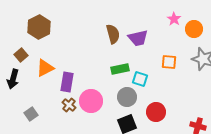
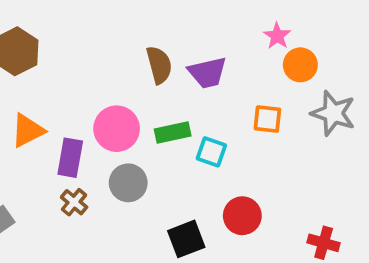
orange circle: (194, 29) -> (300, 65), moved
gray circle: (127, 97) -> (128, 183), moved
pink circle: (91, 101) -> (117, 129), moved

